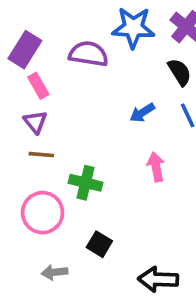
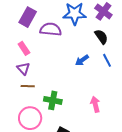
purple rectangle: (25, 50) -> (28, 17), moved
pink arrow: (156, 167) -> (95, 104), moved

